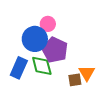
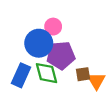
purple pentagon: (55, 50) -> (61, 55), turned -30
brown square: (75, 80) -> (83, 74), moved

